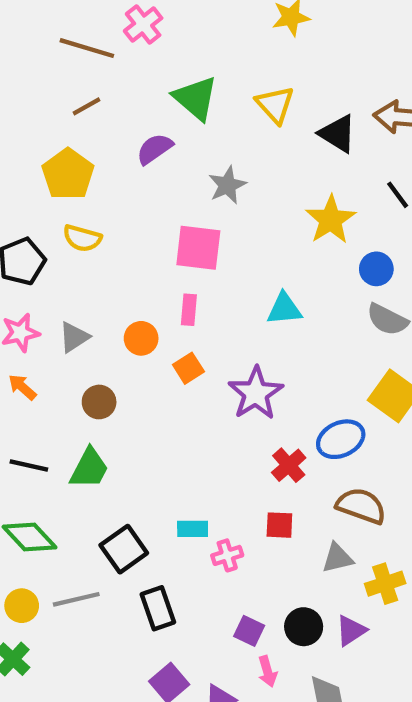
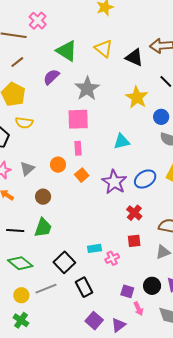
gray star: (227, 185) -> (87, 89), size x1.4
blue ellipse: (341, 439) -> (145, 179), moved

